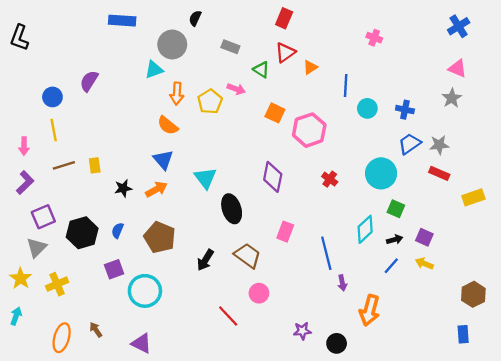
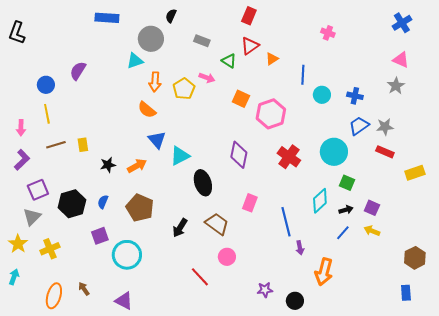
blue triangle: (163, 160) -> (157, 140), moved
cyan triangle: (205, 178) -> (180, 156), turned 40
red cross: (330, 179) -> (289, 157), size x1.6

